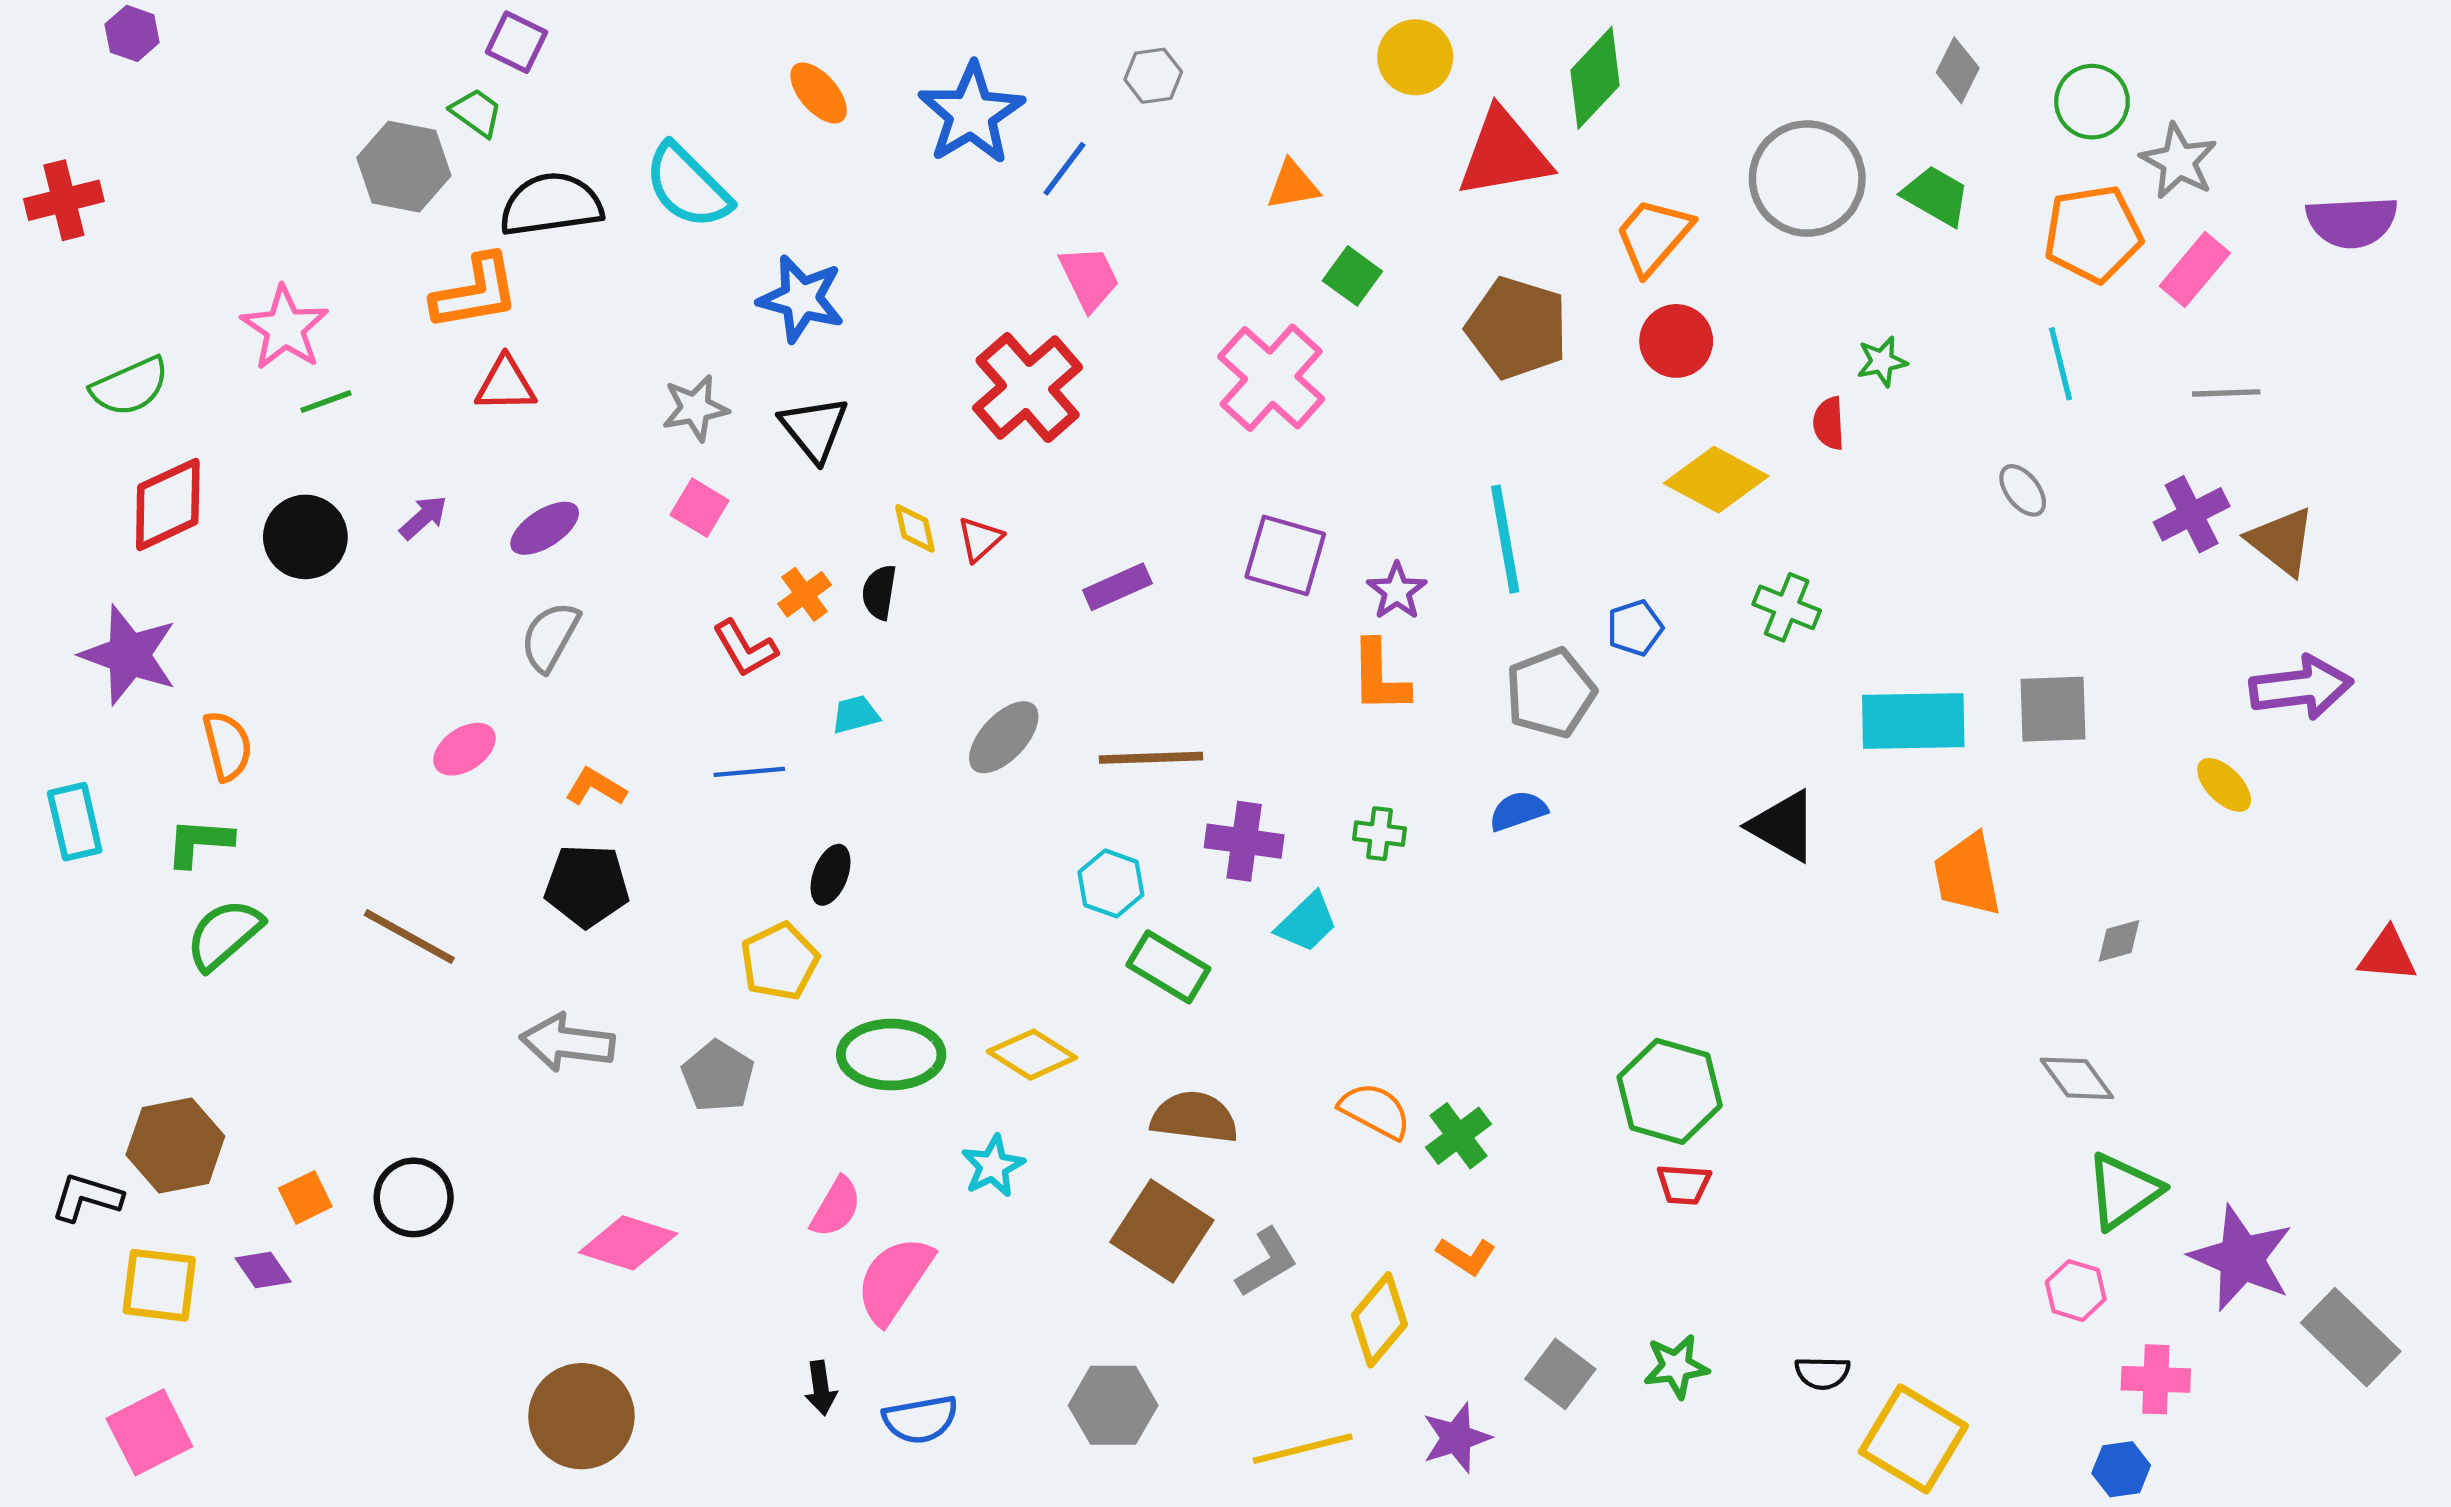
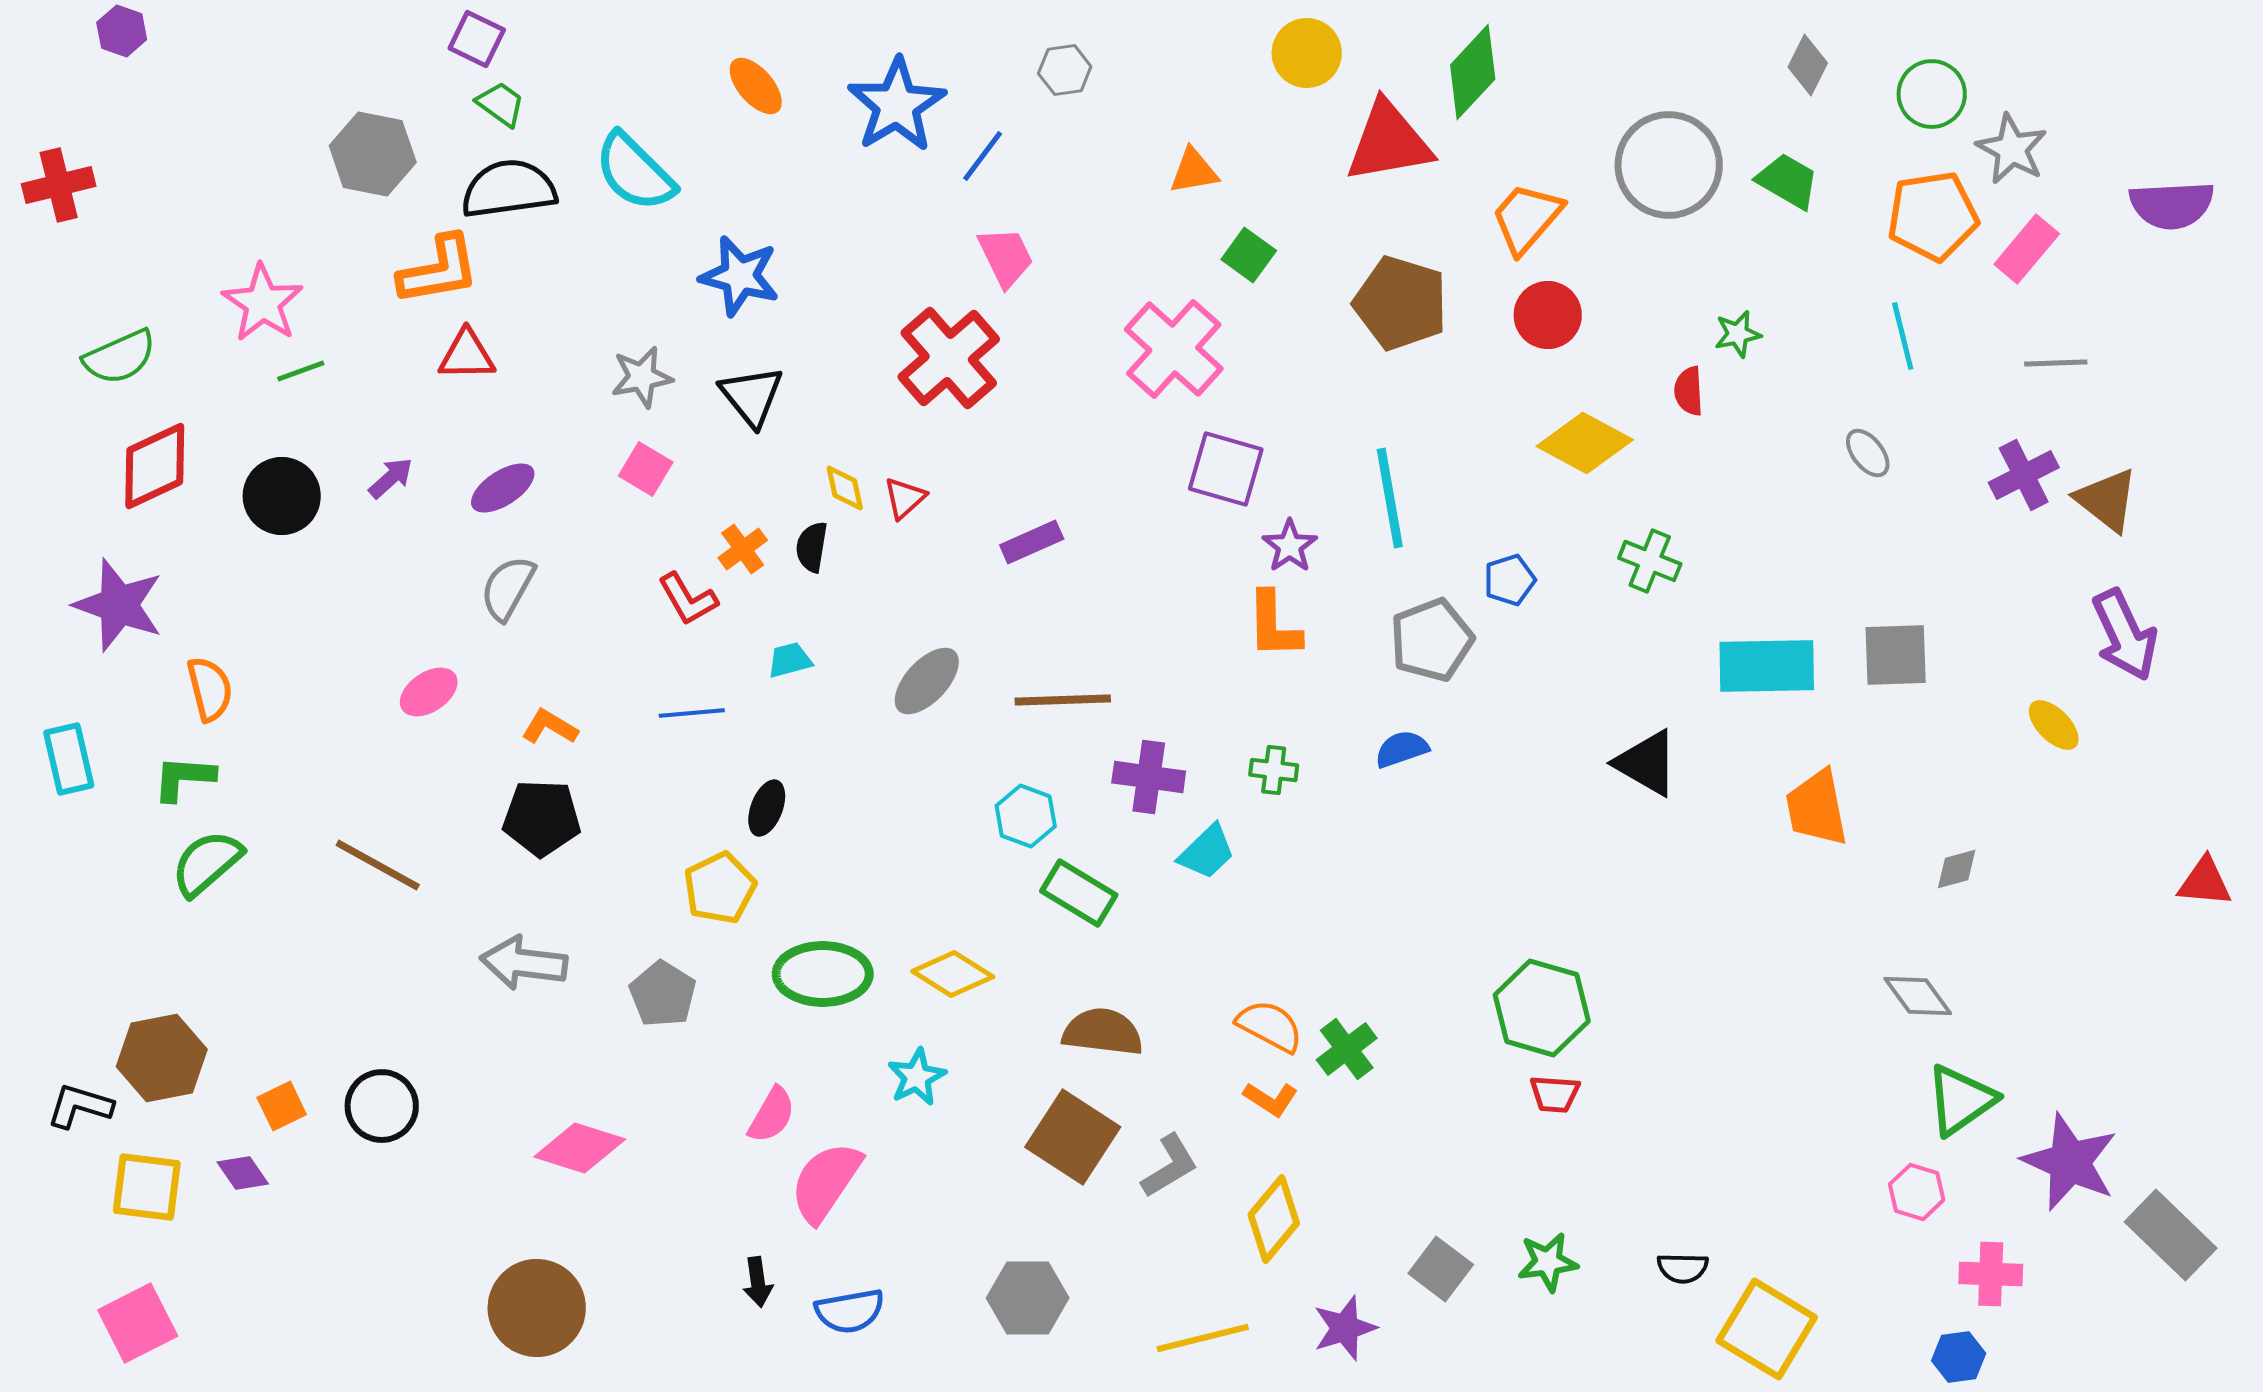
green trapezoid: (476, 112) -> (501, 104), moved
purple square: (1285, 555) -> (1226, 469), moved
purple arrow: (2301, 687) -> (2125, 635), turned 72
orange L-shape: (1466, 1256) -> (1271, 1099), moved

